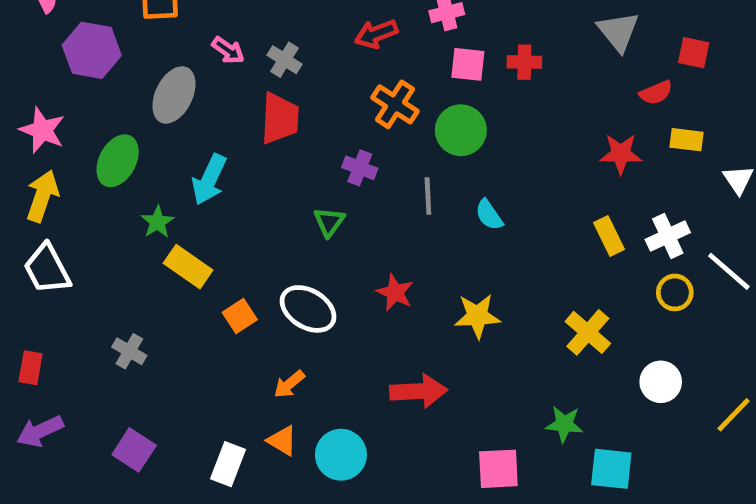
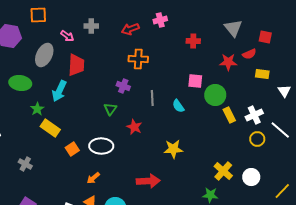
gray cross: (284, 60) -> (91, 26), moved, turned -32
pink square: (468, 64) -> (195, 81), moved
orange cross: (395, 104) -> (138, 59), turned -30
red trapezoid: (280, 118) -> (76, 65), moved
green circle: (461, 130) -> (215, 95), moved
red star: (621, 154) -> (228, 62), moved
green ellipse: (118, 161) -> (20, 83), turned 70
red star: (395, 292) -> (134, 127), moved
white ellipse: (308, 309) -> (101, 146), turned -30
yellow cross: (588, 332) -> (223, 171), moved

